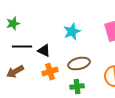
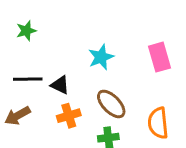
green star: (13, 24) -> (26, 31), moved
brown ellipse: (79, 64) -> (111, 104), turned 60

